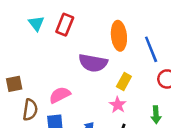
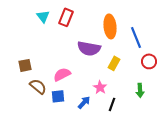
pink star: (118, 105) -> (100, 87), moved
brown semicircle: (30, 110) -> (38, 86), turned -60

